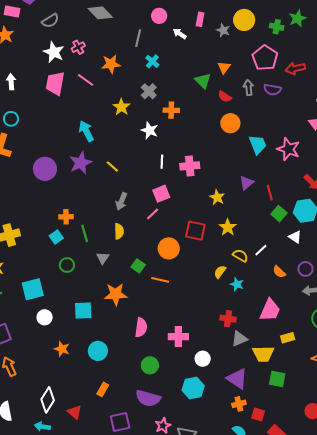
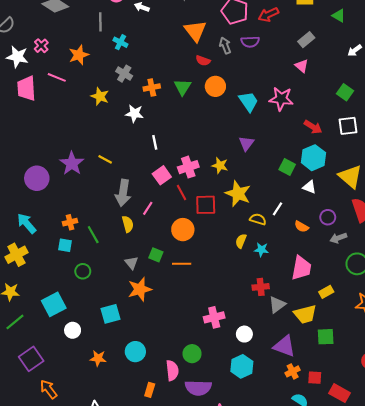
orange triangle: (224, 67) -> (195, 31), size x1.6
green triangle: (203, 81) -> (183, 87), moved, turned 30
cyan arrow: (86, 131) -> (27, 223), moved
pink cross: (190, 166) -> (188, 167), moved
red line: (270, 193) -> (181, 193), moved
gray arrow: (121, 201) -> (123, 193), size x1.4
pink line: (153, 214) -> (148, 208), moved
yellow star: (228, 227) -> (238, 194), size x1.4
cyan square: (56, 237) -> (65, 245), turned -32
gray triangle: (103, 258) -> (132, 263), moved
pink semicircle: (141, 327) -> (172, 370), moved

